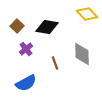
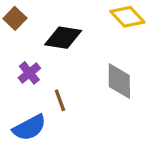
brown square: (17, 26) -> (15, 18), moved
brown line: (55, 63) -> (60, 100), moved

